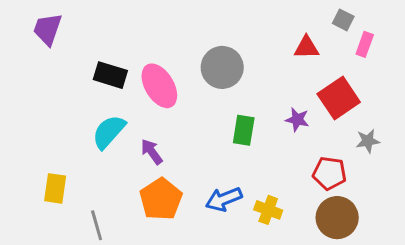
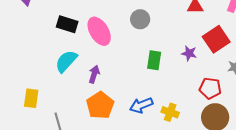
gray circle: (222, 67) -> (140, 19), size x0.7
purple arrow: (152, 152) -> (94, 74), turned 54

